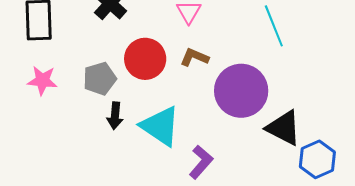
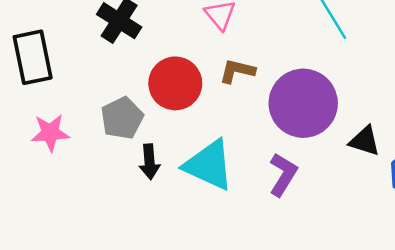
black triangle: (284, 128) -> (365, 141), size x0.7
purple L-shape: (201, 162) -> (283, 175), moved

